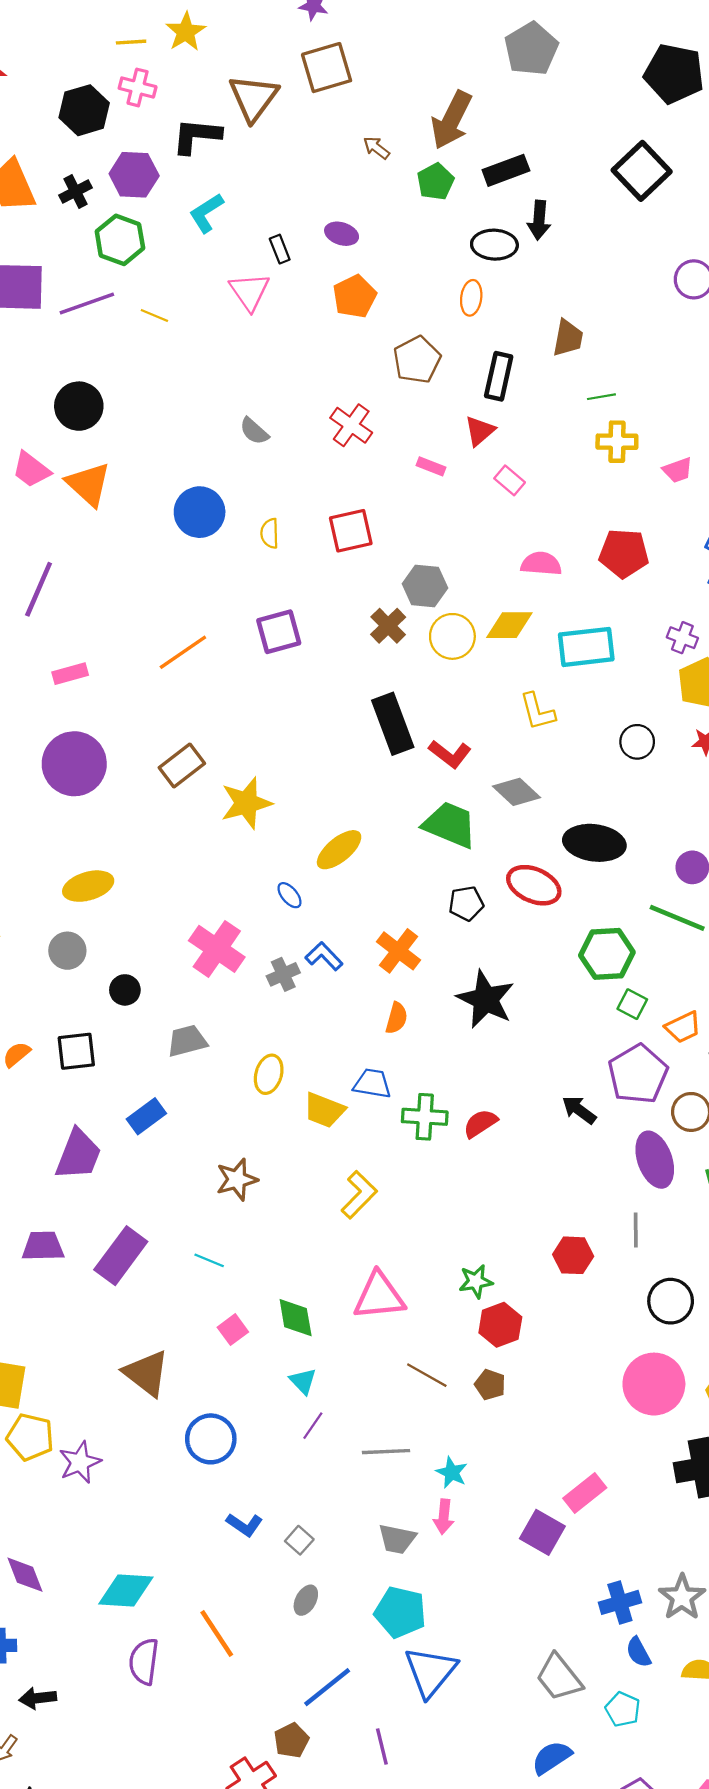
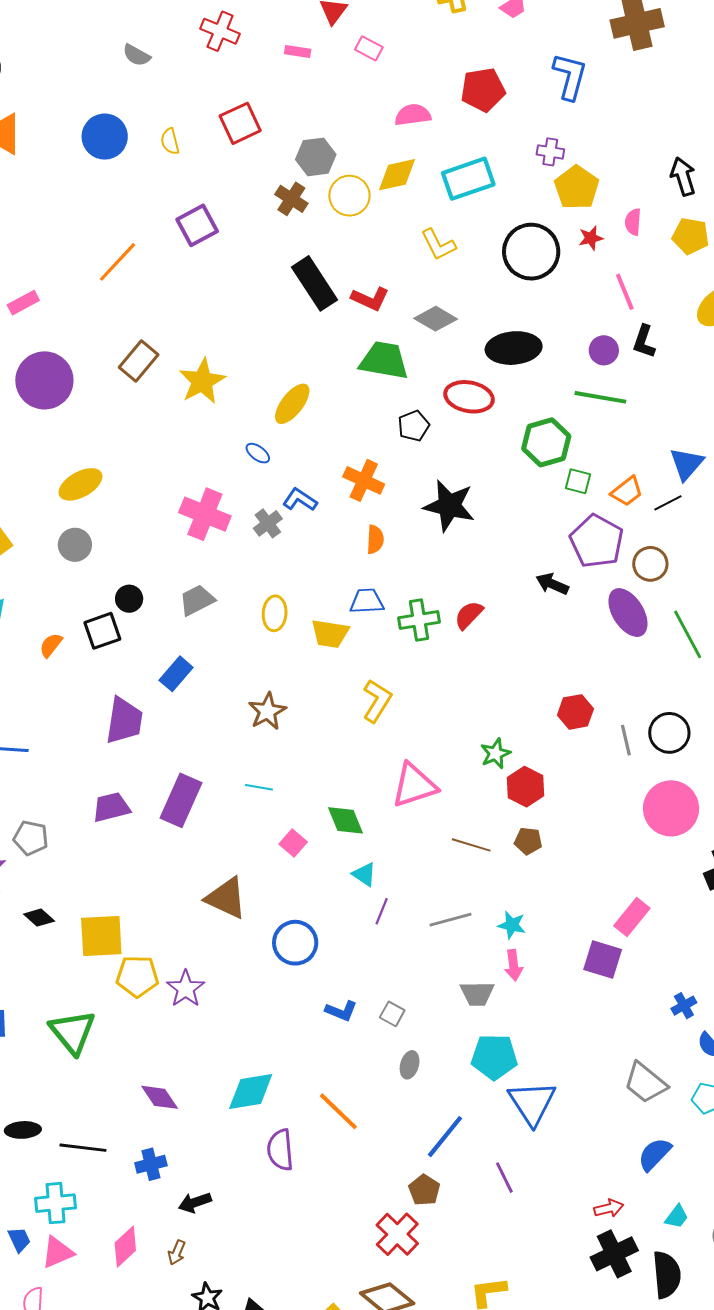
black circle: (637, 742) -> (531, 252), size x1.8
black circle: (125, 990) -> (129, 599), moved
gray line: (636, 1230) -> (626, 740), moved
blue cross: (620, 1602) -> (684, 1006), size x0.7

